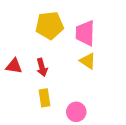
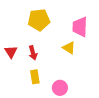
pink trapezoid: (85, 33) -> (80, 27), moved
red triangle: (14, 66) -> (11, 52), turned 48

